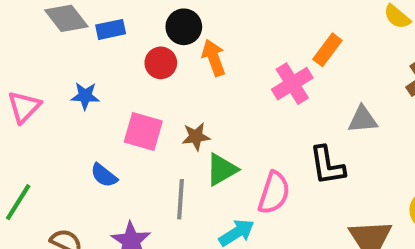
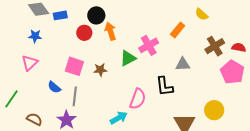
orange rectangle: (327, 50) -> (178, 30), moved
blue star: (85, 96) -> (35, 36), moved
pink triangle: (24, 107) -> (30, 63), moved
green triangle: (222, 169) -> (128, 58), moved
gray line: (181, 199) -> (75, 96), moved

